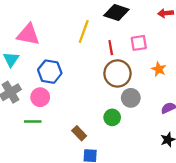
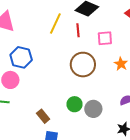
red line: (111, 48) -> (78, 30), moved
gray circle: (131, 98) -> (93, 109), moved

